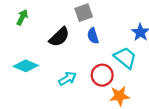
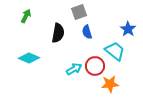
black semicircle: (59, 37) -> (58, 33), turned -36
cyan arrow: (67, 79) -> (74, 69), moved

